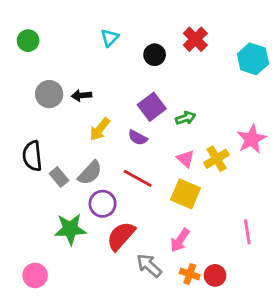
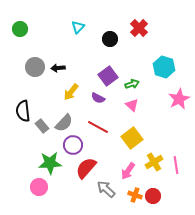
cyan hexagon: (253, 59) -> (164, 67), moved
pink triangle: (186, 159) -> (132, 105), moved
yellow cross: (216, 159) -> (154, 162), moved
yellow square: (186, 194) -> (132, 138), turned 30
pink circle: (35, 275) -> (39, 187), moved

